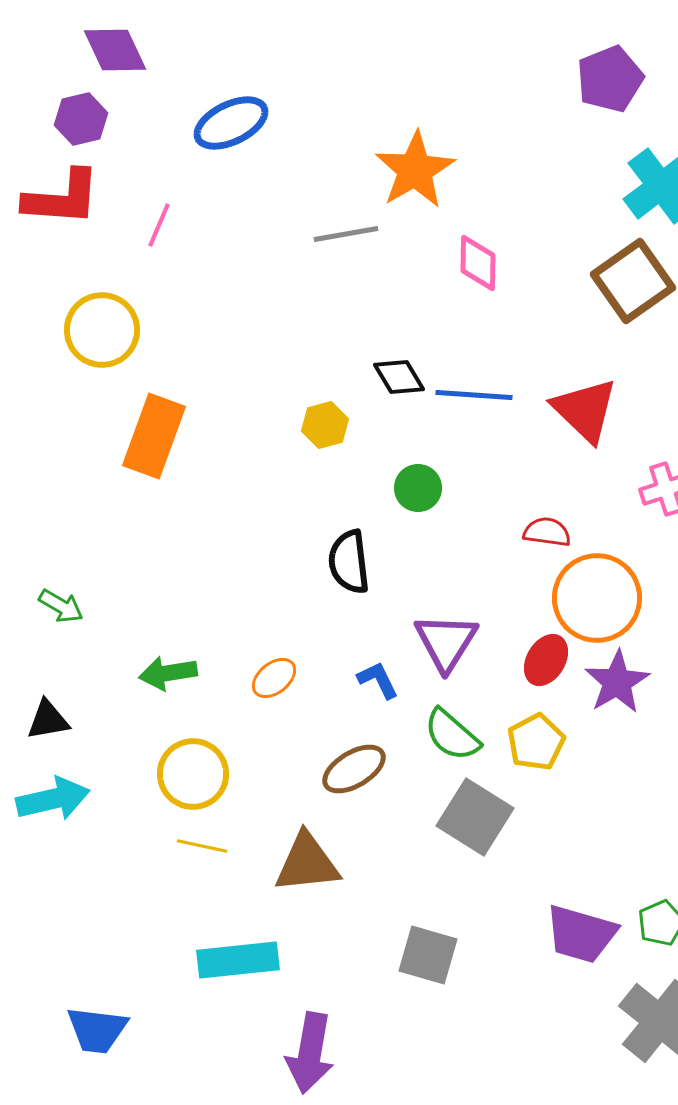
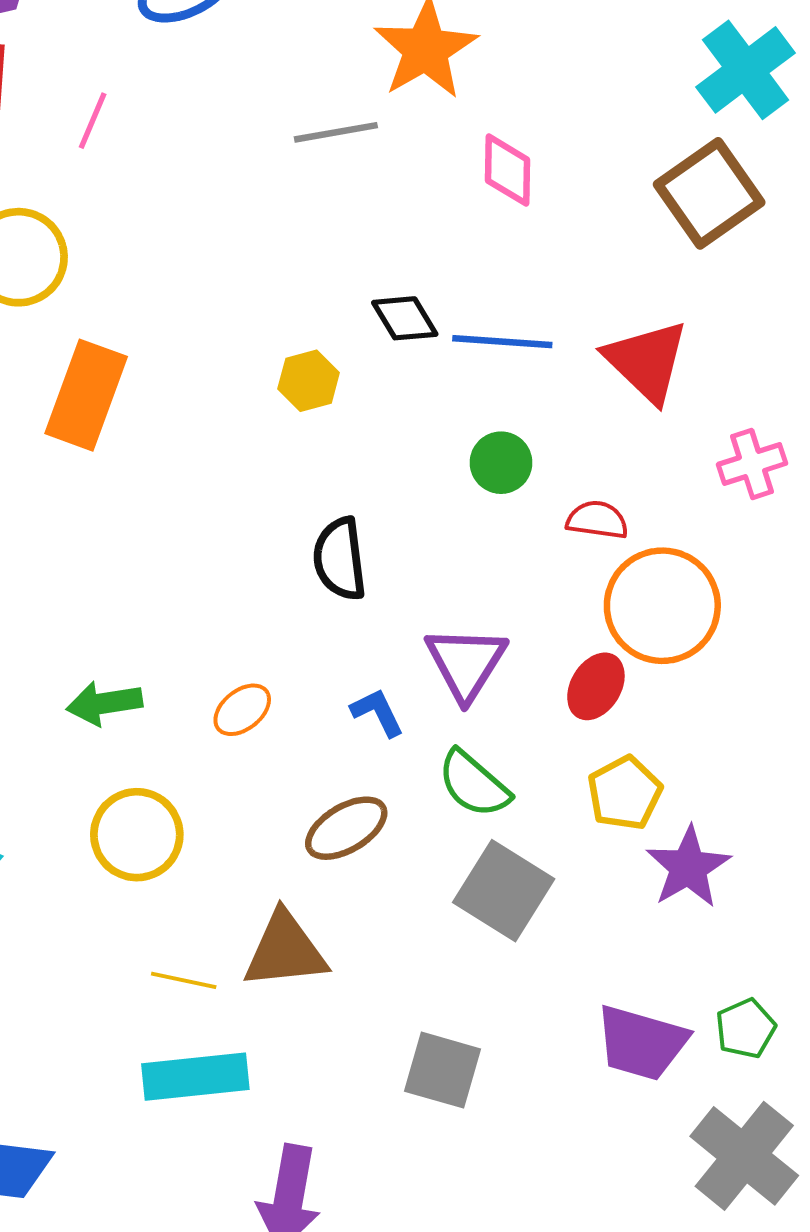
green circle: (418, 488) -> (501, 463), moved
purple star: (617, 682) -> (688, 867), moved
yellow pentagon: (536, 742) -> (625, 793), moved
yellow line: (202, 846) -> (184, 980), moved

